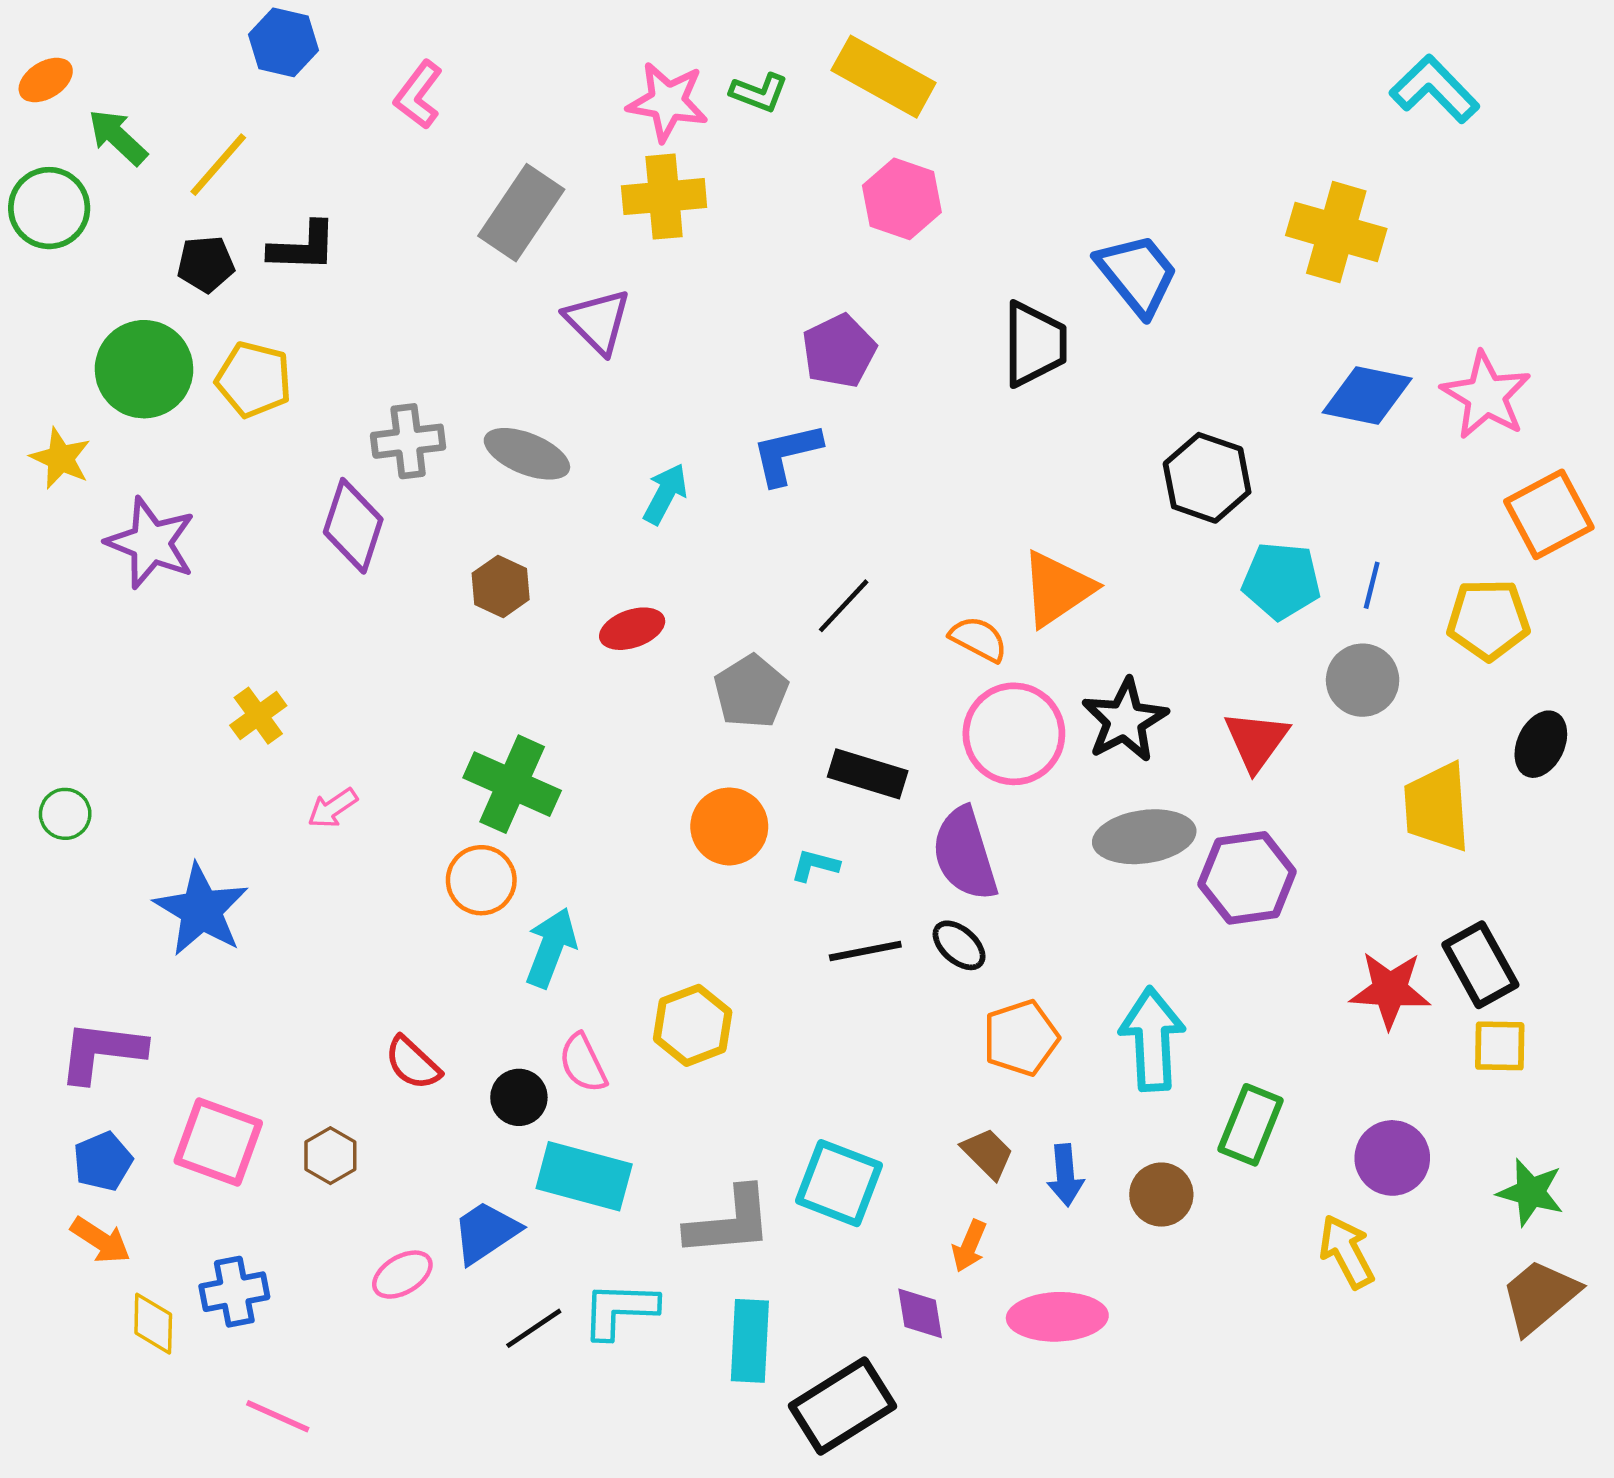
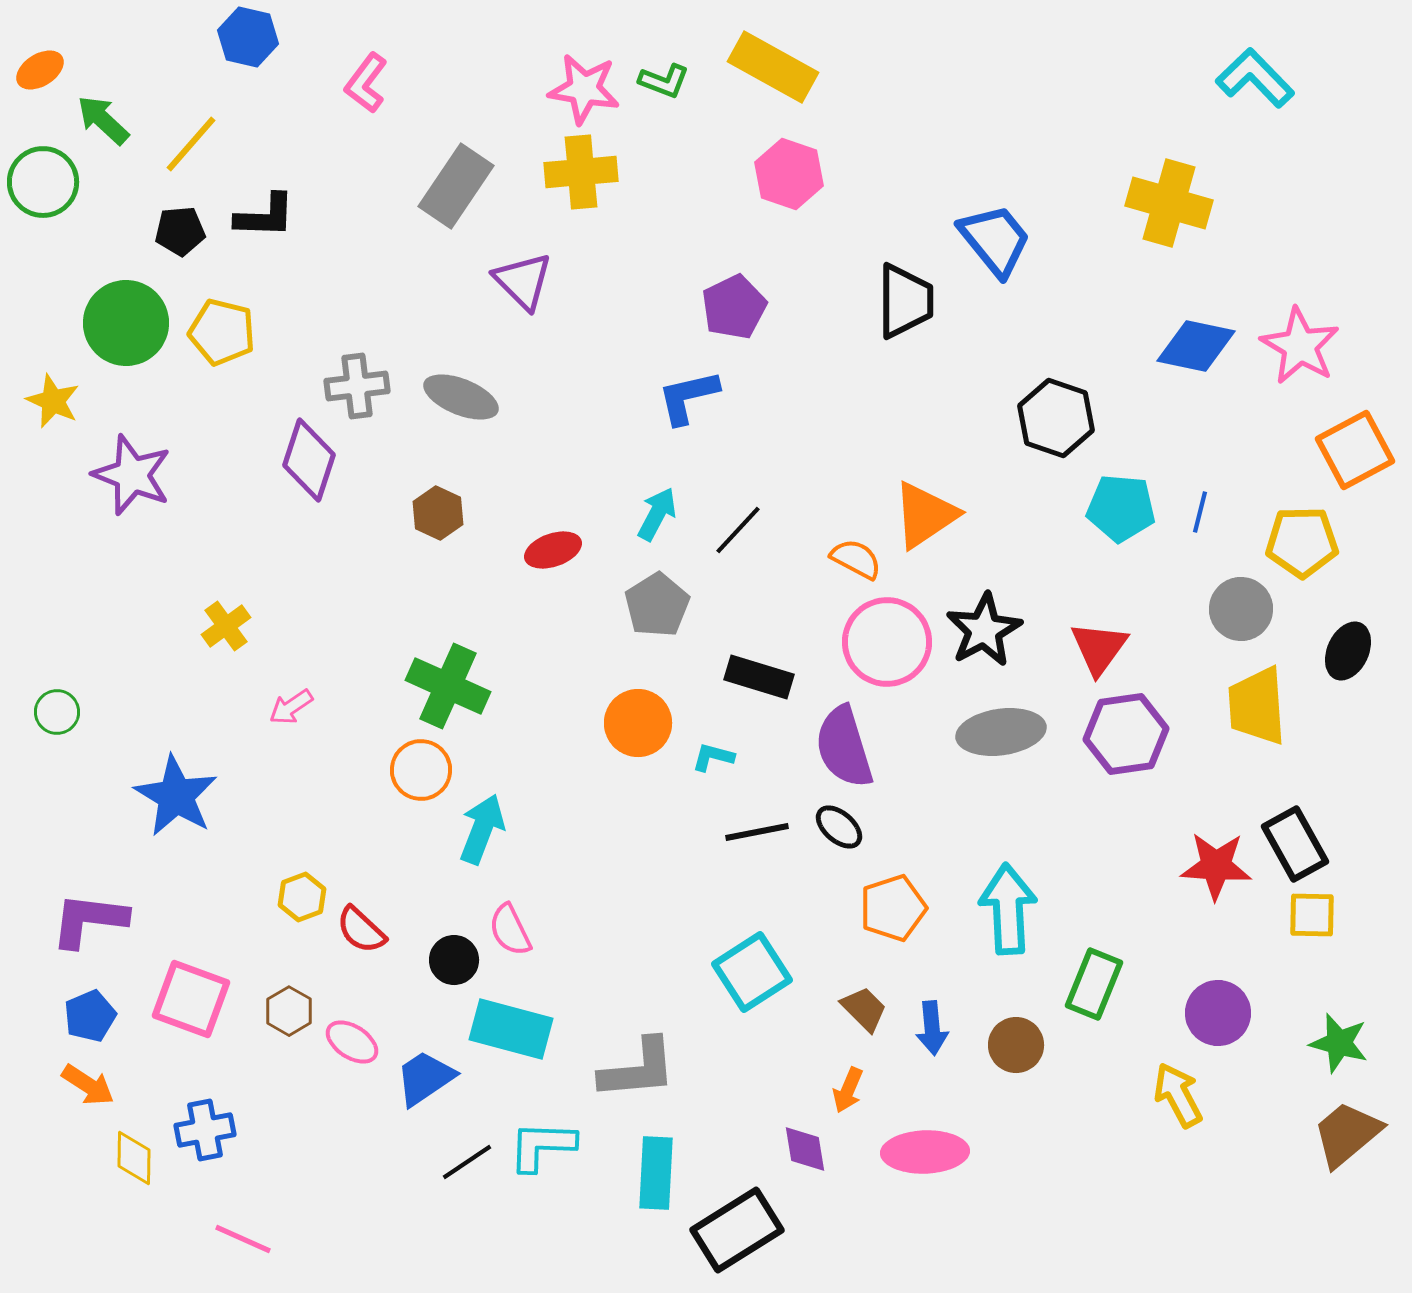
cyan arrow: (665, 494) -> (657, 514), moved
gray circle: (1363, 680) -> (1241, 609), moved
purple hexagon: (1247, 878) -> (1126, 734), moved
yellow hexagon: (693, 1025) -> (302, 897), moved, size x0.7
cyan square: (839, 1183) -> (752, 972), moved, turned 36
pink ellipse: (402, 1275) -> (352, 1042), moved, turned 64

